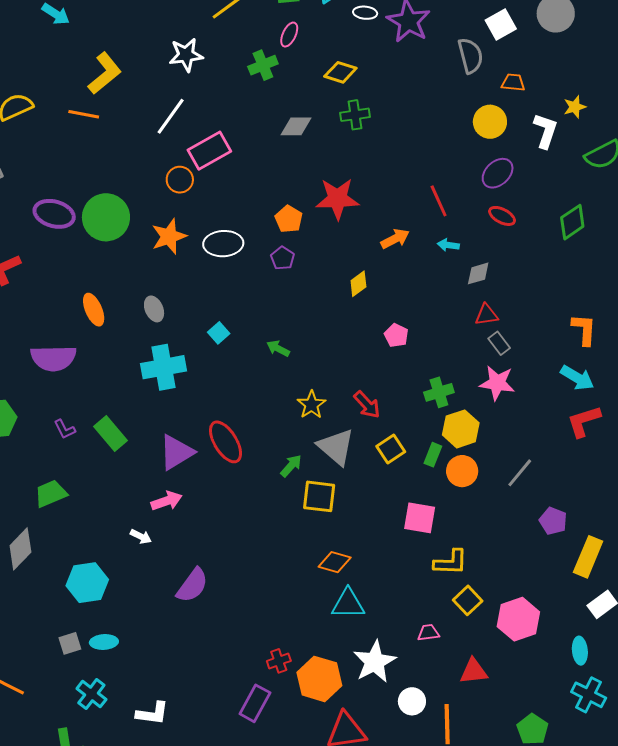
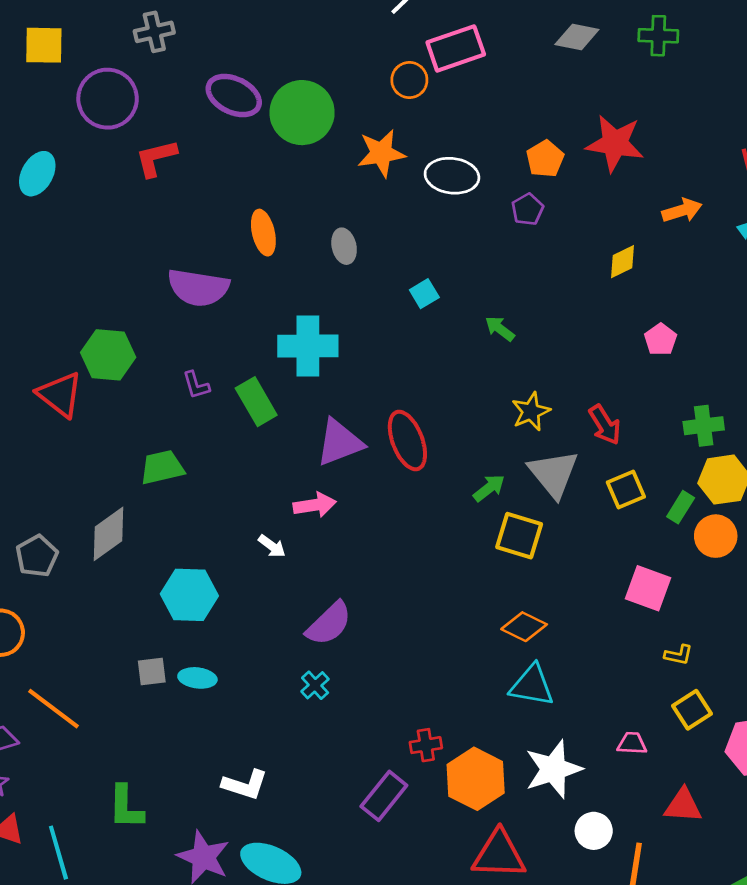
cyan cross: (163, 367) -> (308, 346), moved
yellow L-shape: (451, 562) -> (678, 655), size x0.6
cyan cross: (91, 694) -> (315, 685), moved, size x0.7

